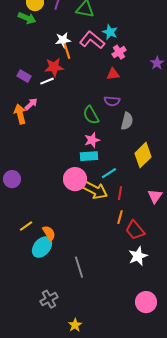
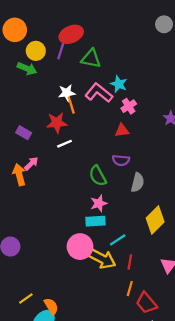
white line: (47, 81) -> (65, 144), moved

